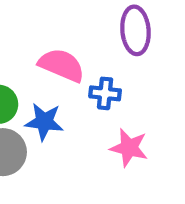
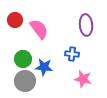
pink semicircle: (62, 65) -> (39, 29), moved, turned 30

